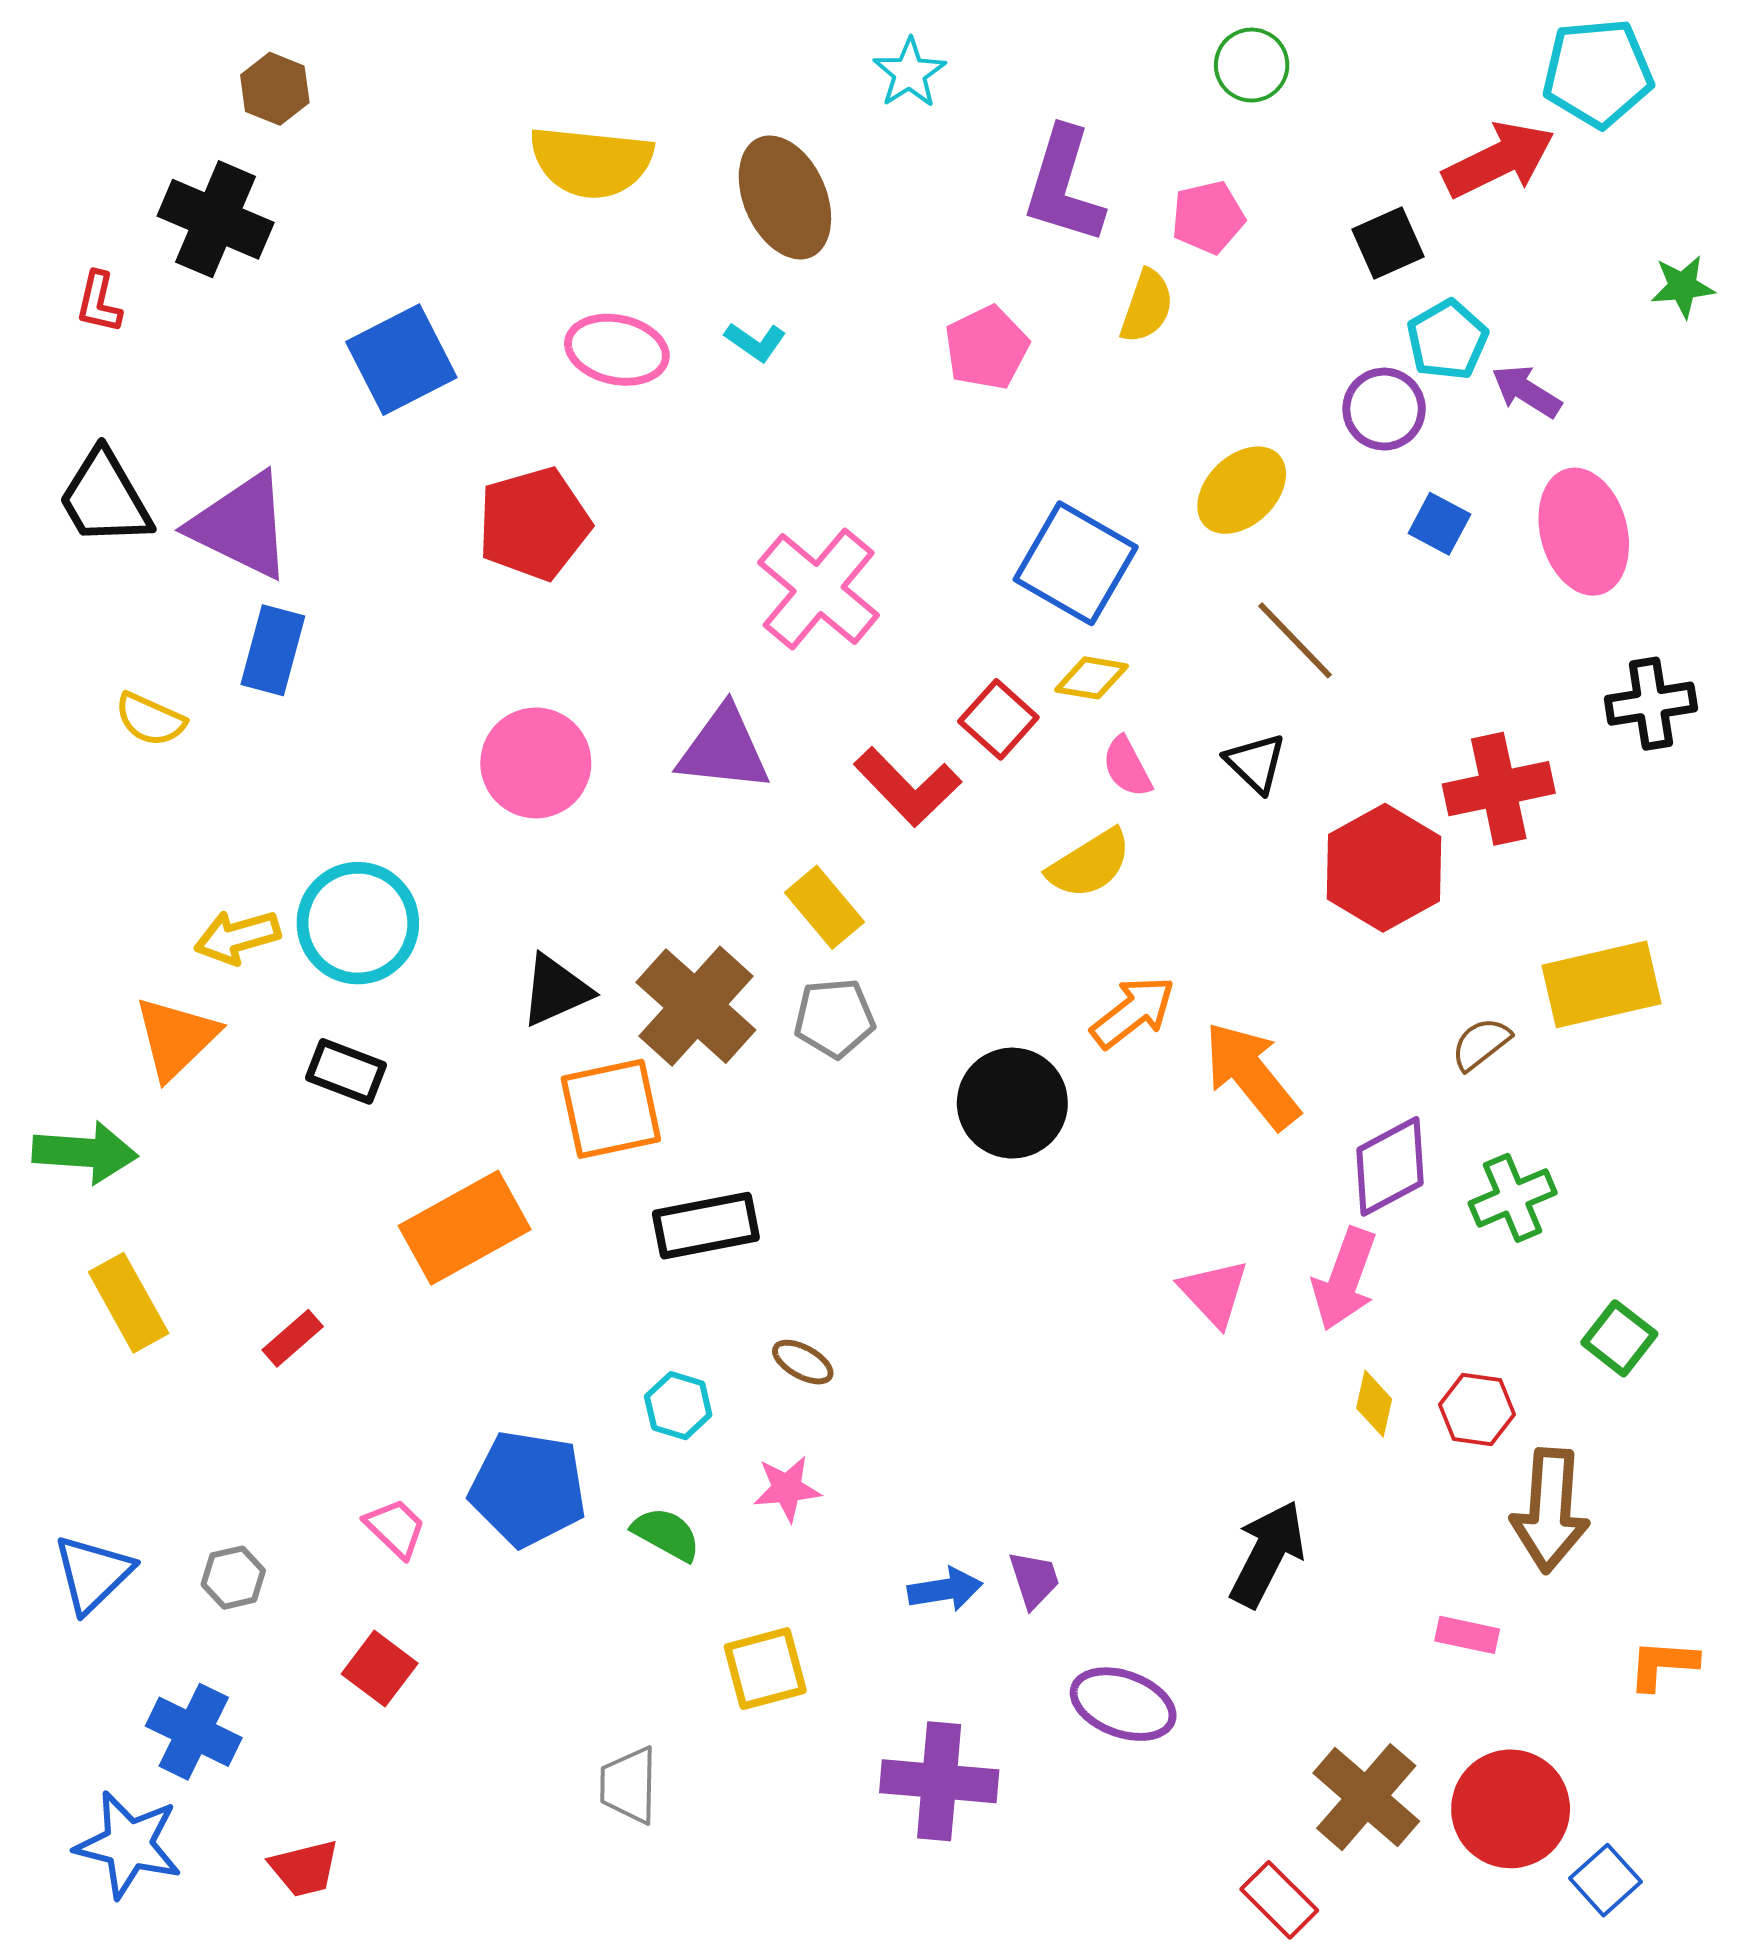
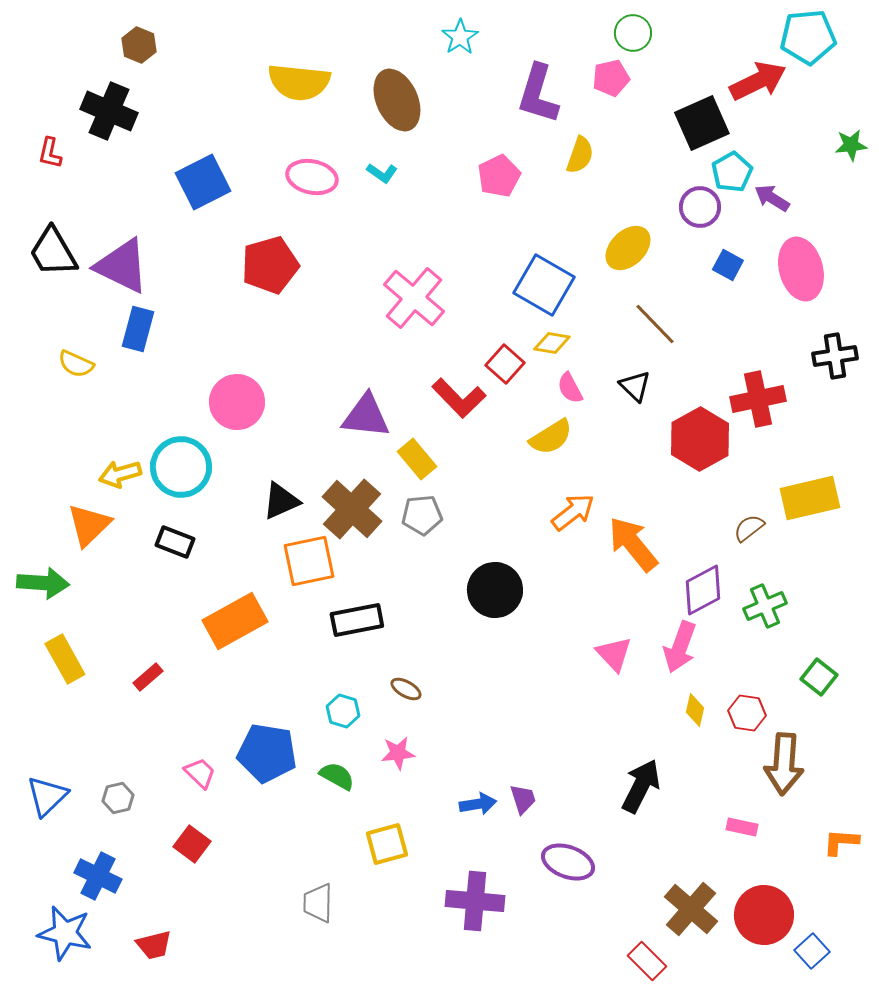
pink pentagon: (1208, 217) -> (611, 78), moved
black square: (1388, 243) -> (702, 123), size x1.5
purple triangle: (724, 749) -> (366, 416), moved
pink circle: (536, 763) -> (237, 402), moved
black circle: (1012, 1103) -> (495, 590), moved

